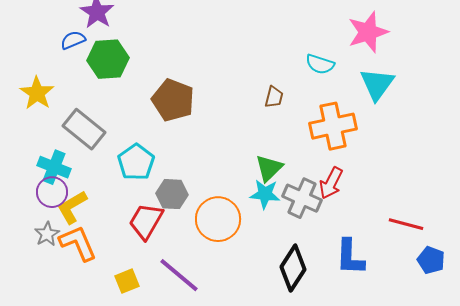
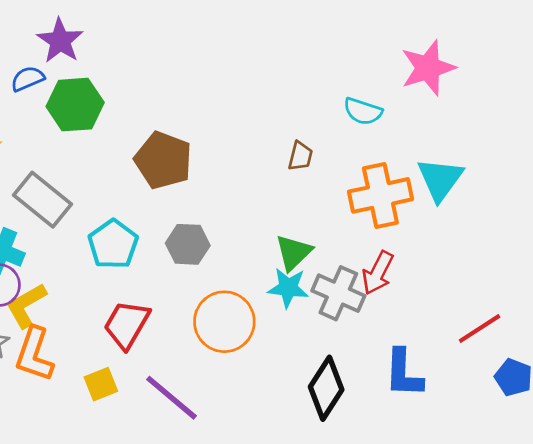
cyan triangle: (377, 84) -> (440, 179), moved
gray hexagon: (172, 194) -> (188, 244), moved
red line: (406, 224) -> (480, 328), turned -48
orange L-shape: (78, 243) -> (34, 354), turned -138
yellow square: (127, 281) -> (101, 384), moved

